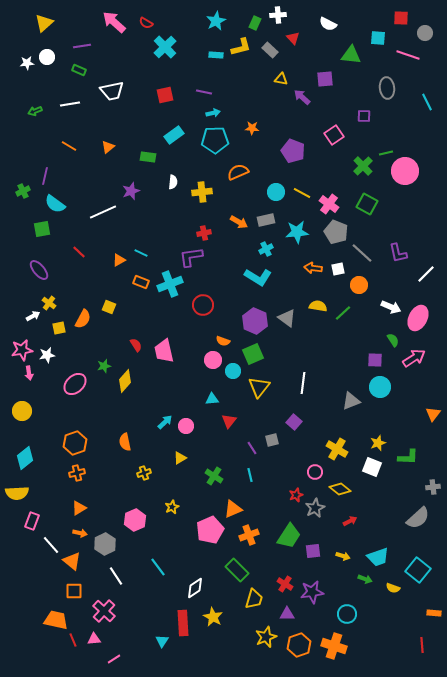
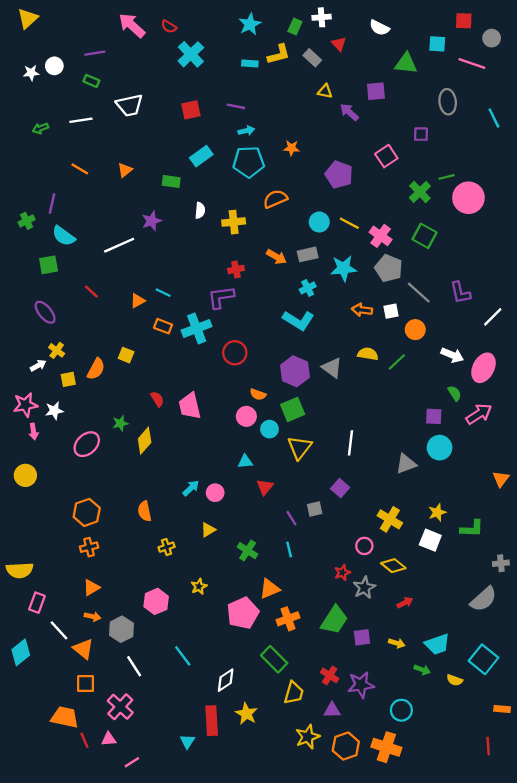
yellow triangle: (44, 23) -> (28, 18), moved
cyan diamond: (25, 458) -> (21, 652), moved

